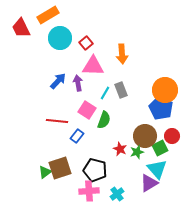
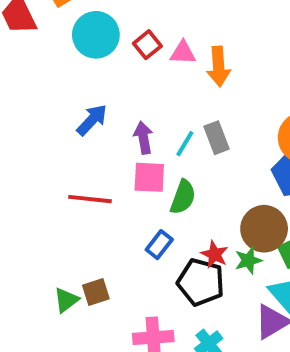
pink triangle: (93, 66) -> (183, 53), moved, size x0.6
purple arrow: (78, 83) -> (143, 138), moved
pink square: (87, 110) -> (149, 177), turned -30
blue rectangle: (77, 136) -> (159, 245), moved
brown square: (60, 168) -> (96, 292), size x0.6
black pentagon: (95, 170) -> (201, 282), moved

